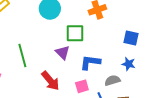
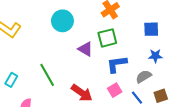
green square: (75, 33) -> (107, 38), moved
purple triangle: (62, 52) -> (85, 49), moved

